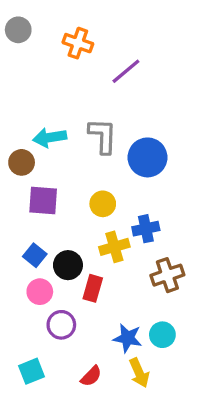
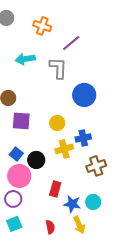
gray L-shape: (103, 136) -> (58, 68), moved
cyan arrow: (50, 138) -> (25, 59), moved
red rectangle: (93, 288) -> (55, 189), moved
pink circle: (40, 292) -> (19, 176), size x1.5
purple circle: (61, 325) -> (13, 199), moved
red semicircle: (91, 376) -> (50, 227), turned -56

